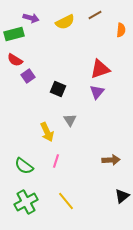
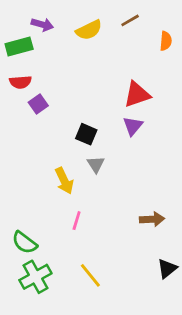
red semicircle: (15, 60) -> (20, 82), turned -35
black square: (58, 89) -> (86, 134), moved
green semicircle: (24, 166) -> (25, 243), moved

